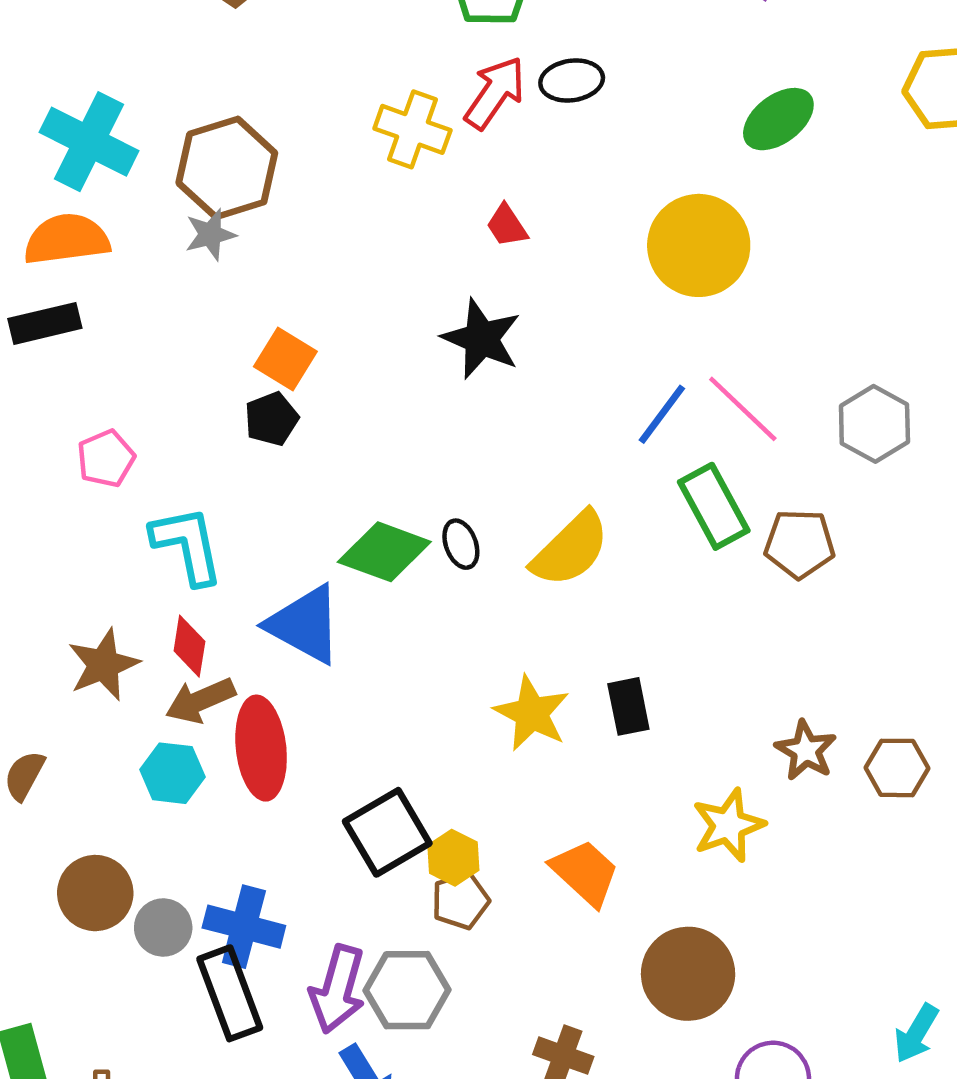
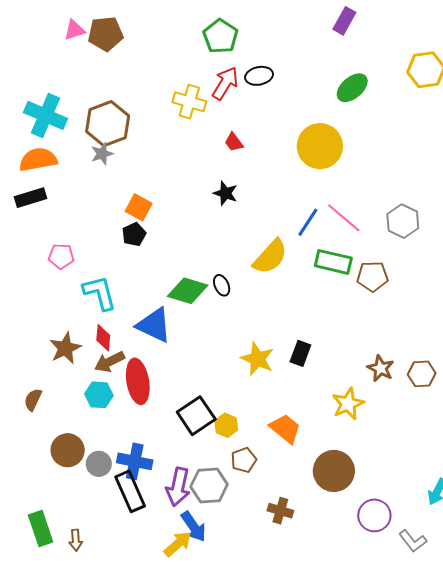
black star: (481, 339) -> (225, 193), size x0.7
pink pentagon: (106, 459) -> (61, 256), turned 30
green rectangle: (714, 506) -> (333, 262), turned -45
yellow semicircle: (571, 549) -> (270, 257), moved
black rectangle: (628, 706) -> (300, 353), turned 35
brown pentagon: (460, 901) -> (244, 460), moved

